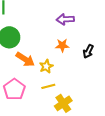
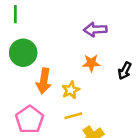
orange arrow: (25, 59) -> (44, 81), turned 66

